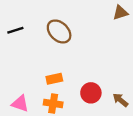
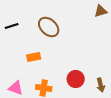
orange rectangle: (54, 79) -> (34, 57), moved
brown arrow: (120, 100) -> (101, 85), turned -144

